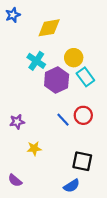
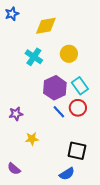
cyan rectangle: (85, 77) -> (80, 86), moved
purple hexagon: (57, 80) -> (55, 88), moved

